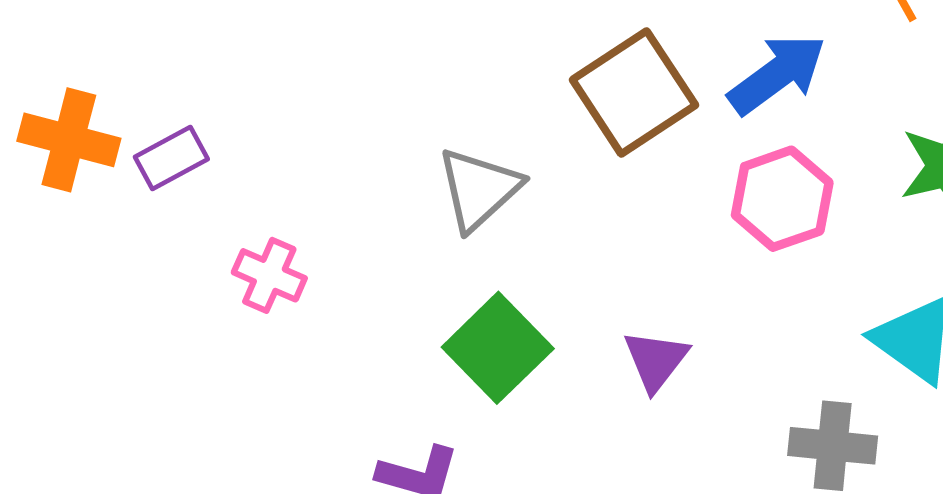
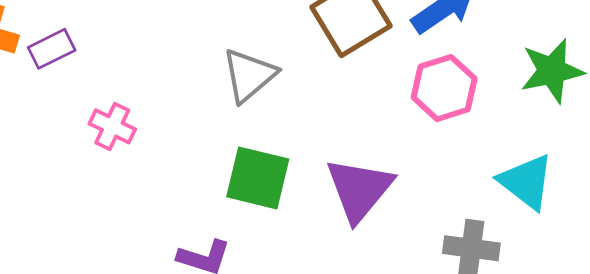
green square: (498, 348) -> (258, 178), turned -34
purple triangle: (656, 360) -> (359, 189), size x1.6

